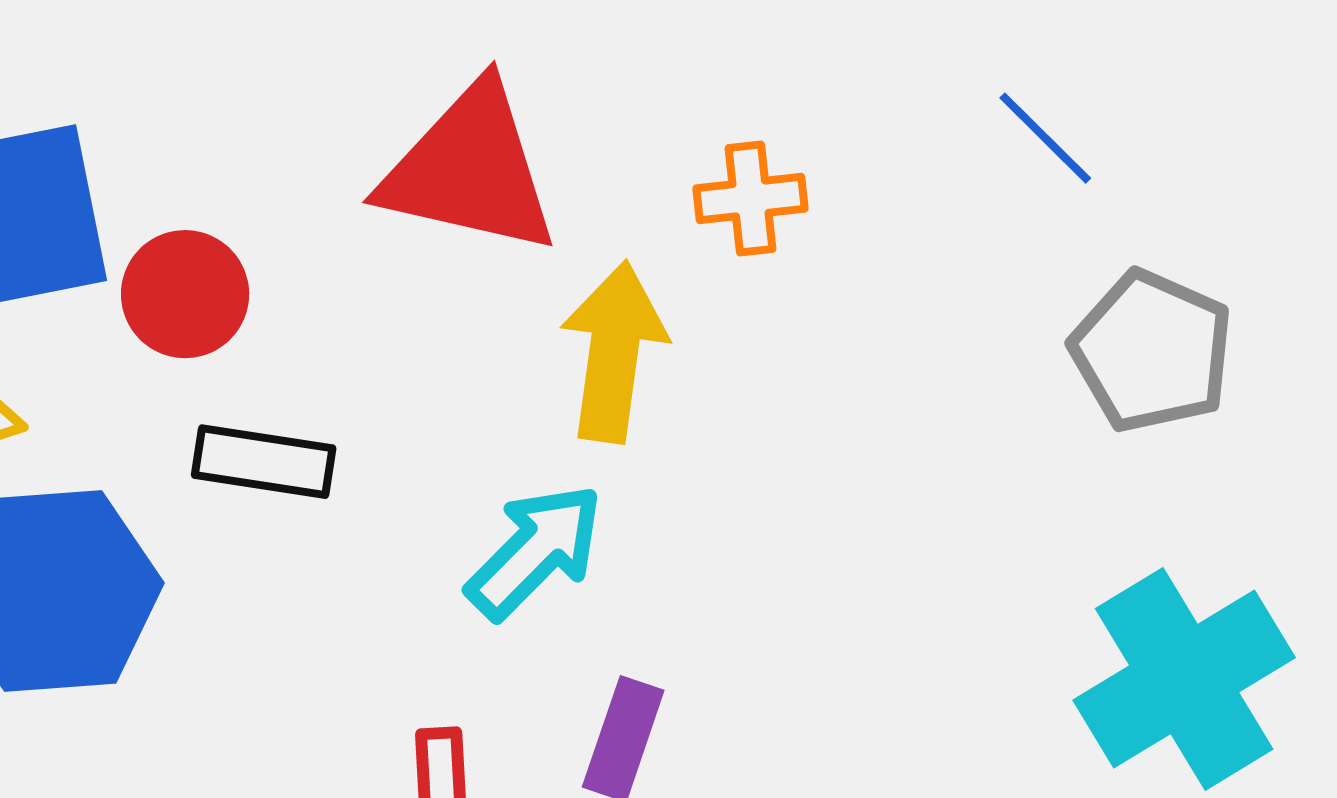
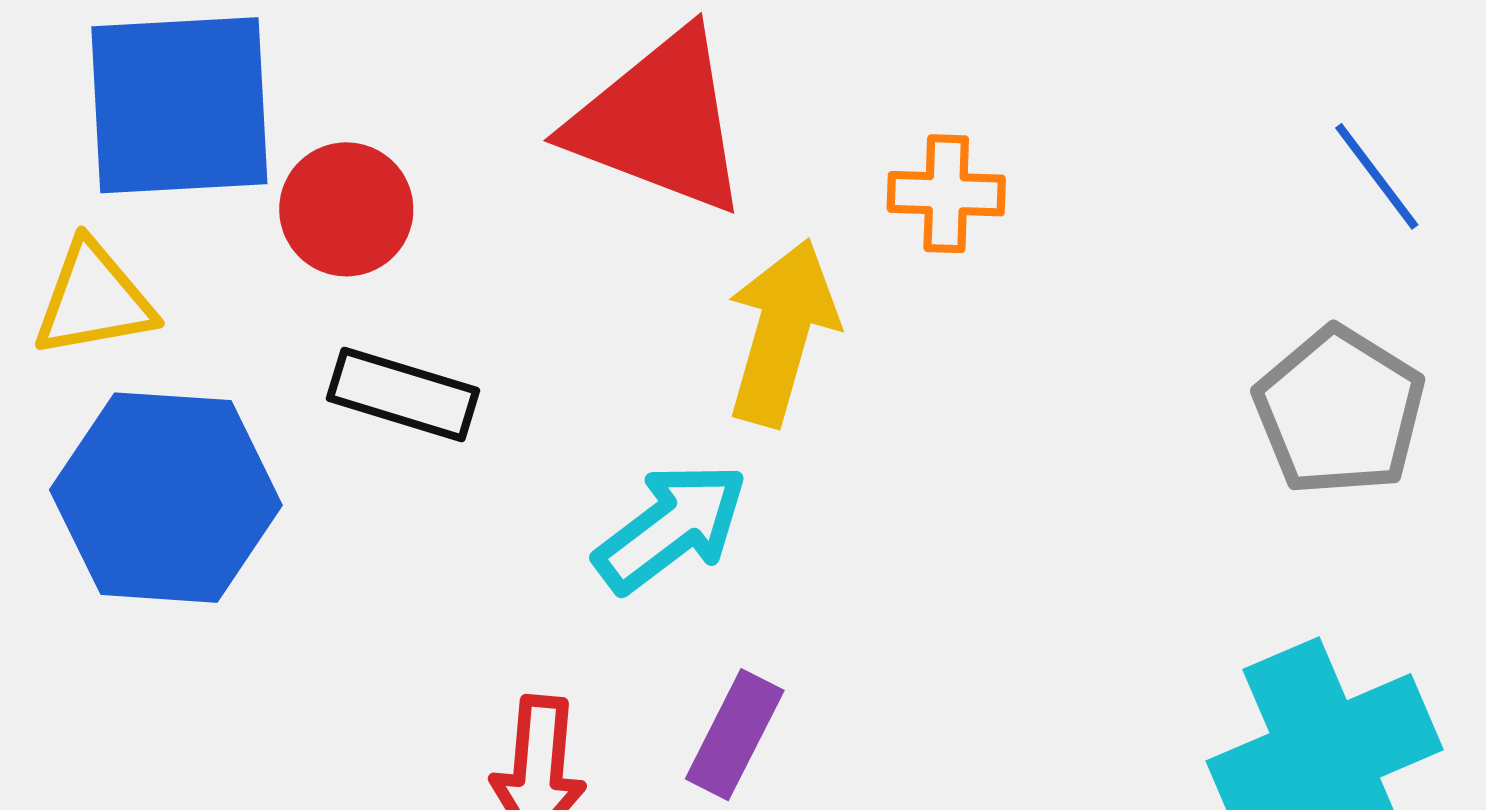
blue line: (1045, 138) -> (1377, 176), moved

